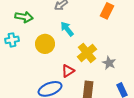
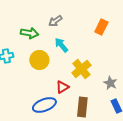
green arrow: (24, 17) -> (29, 33), moved
gray star: (109, 63) -> (110, 83), moved

